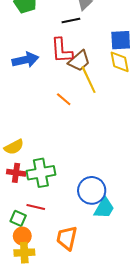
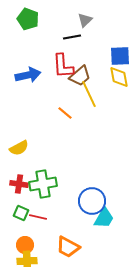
yellow semicircle: (14, 147) -> (19, 148), moved
green square: (18, 218) -> (21, 213), moved
orange trapezoid: (67, 238) -> (68, 247), turned -75

